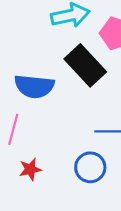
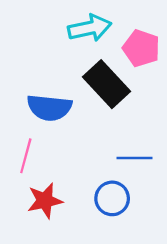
red star: (30, 169) -> (45, 201), size x1.4

